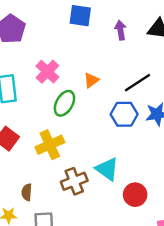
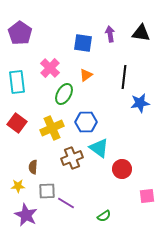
blue square: (80, 16) -> (83, 43), moved
black line: (138, 83) -> (124, 77), turned -50
blue hexagon: (124, 114) -> (86, 122), moved

